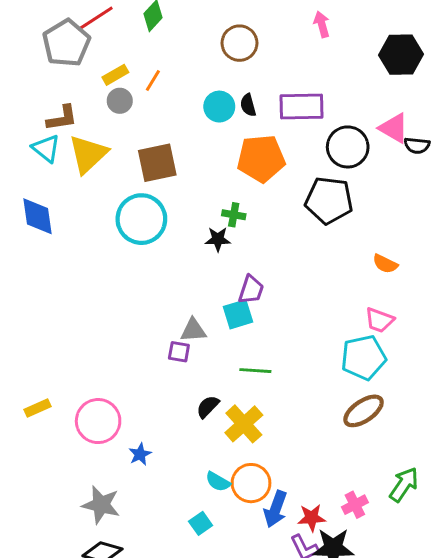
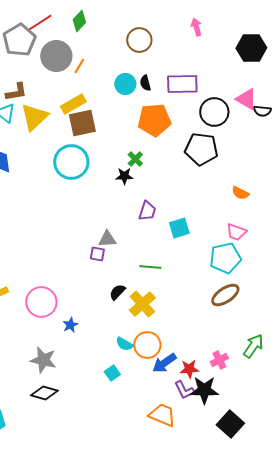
yellow rectangle: (115, 75) -> (73, 104), moved, size x1.4
gray circle: (120, 101) -> (56, 56), moved, size x1.8
green cross: (234, 215) -> (135, 159), turned 35
cyan square: (238, 314) -> (179, 228), moved
blue arrow: (276, 509) -> (164, 363), turned 35

